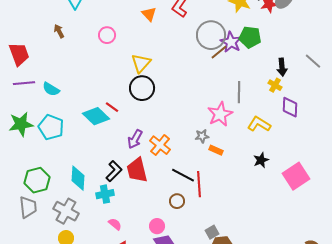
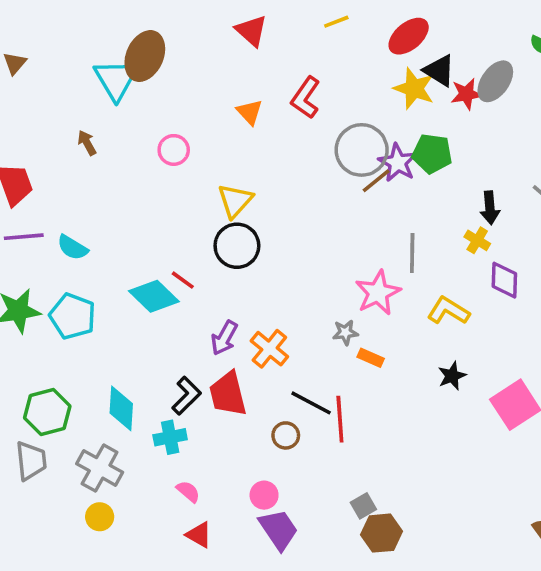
brown circle: (177, 201) -> (286, 435), moved

